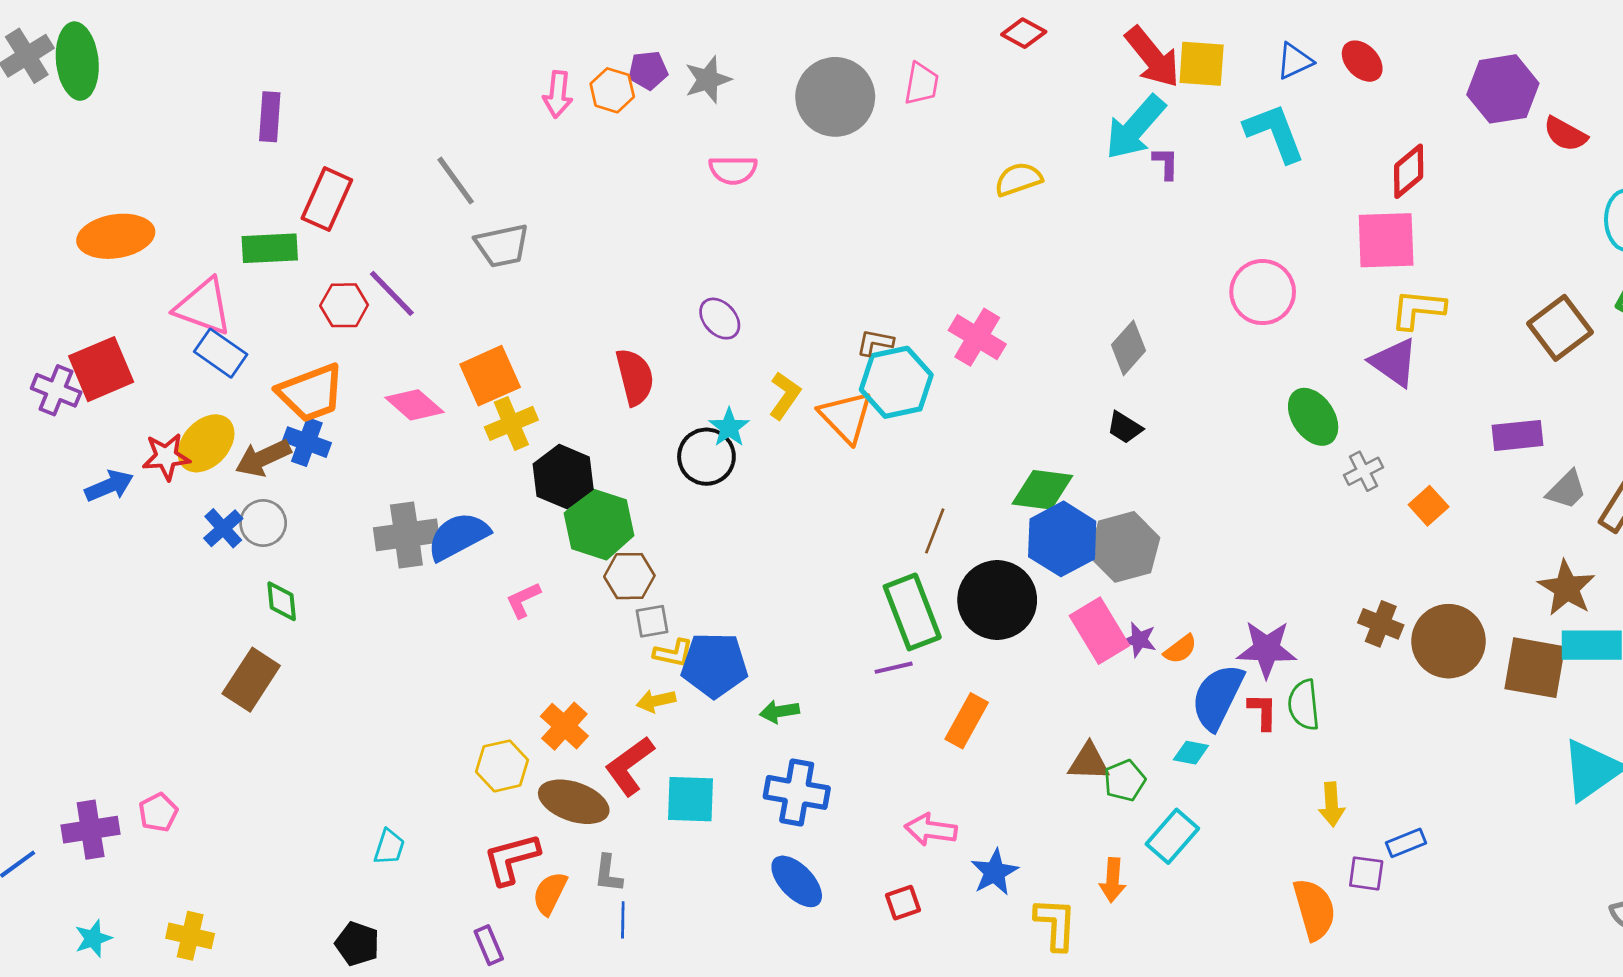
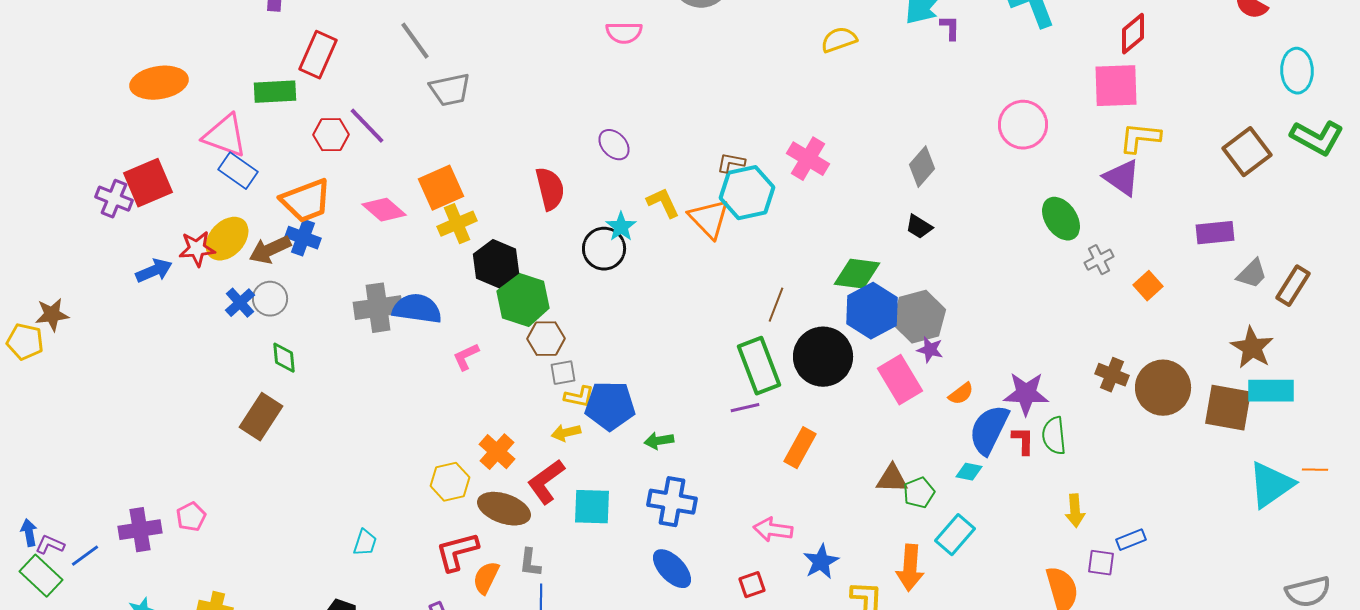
yellow L-shape: (785, 396) -> (663, 203), turned -60
blue semicircle: (458, 536) -> (417, 309), turned 36
purple star: (1139, 640) -> (930, 350), moved
orange arrow: (1113, 880) -> (910, 568), size x1.4

